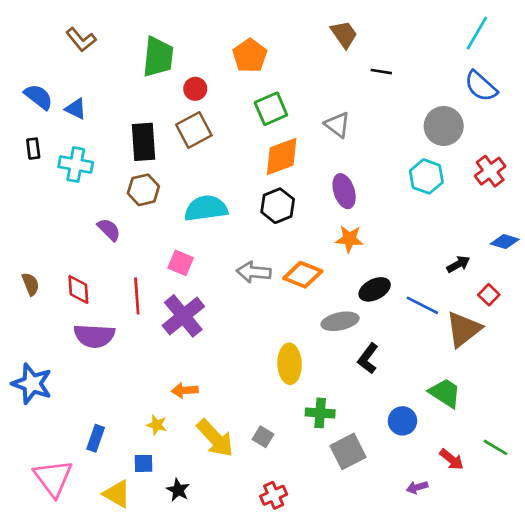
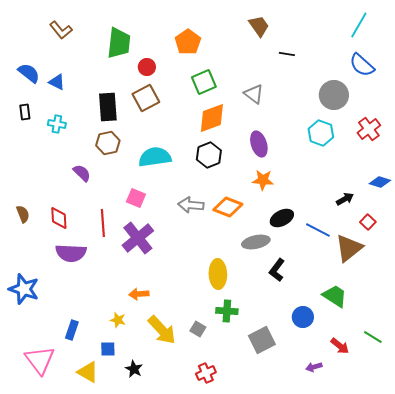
cyan cross: (76, 165) -> (57, 124), size x0.7
green cross: (320, 413) -> (227, 311), moved

